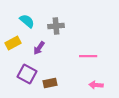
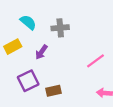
pink line: (88, 56) -> (95, 61), turned -36
purple square: (27, 74) -> (28, 81), turned 36

